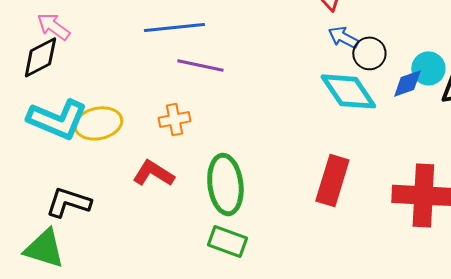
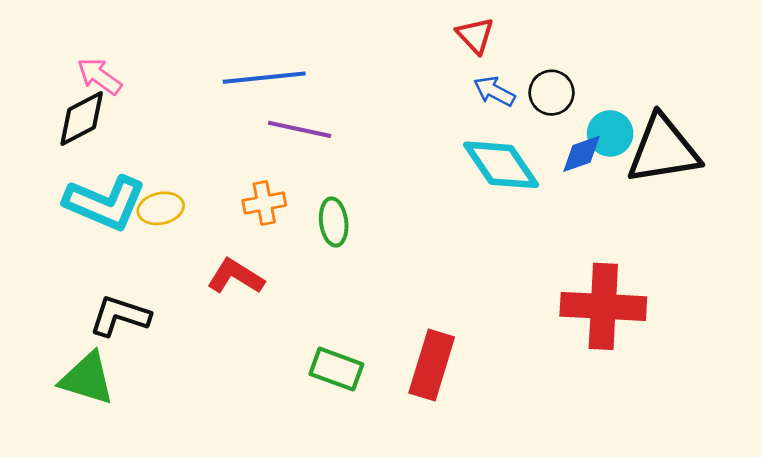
black circle: (369, 53) -> (552, 93), moved
yellow ellipse: (98, 123) -> (161, 208), size x0.7
red rectangle: (332, 180) -> (432, 365), moved
green ellipse: (225, 184) -> (334, 222), moved, size x0.6

